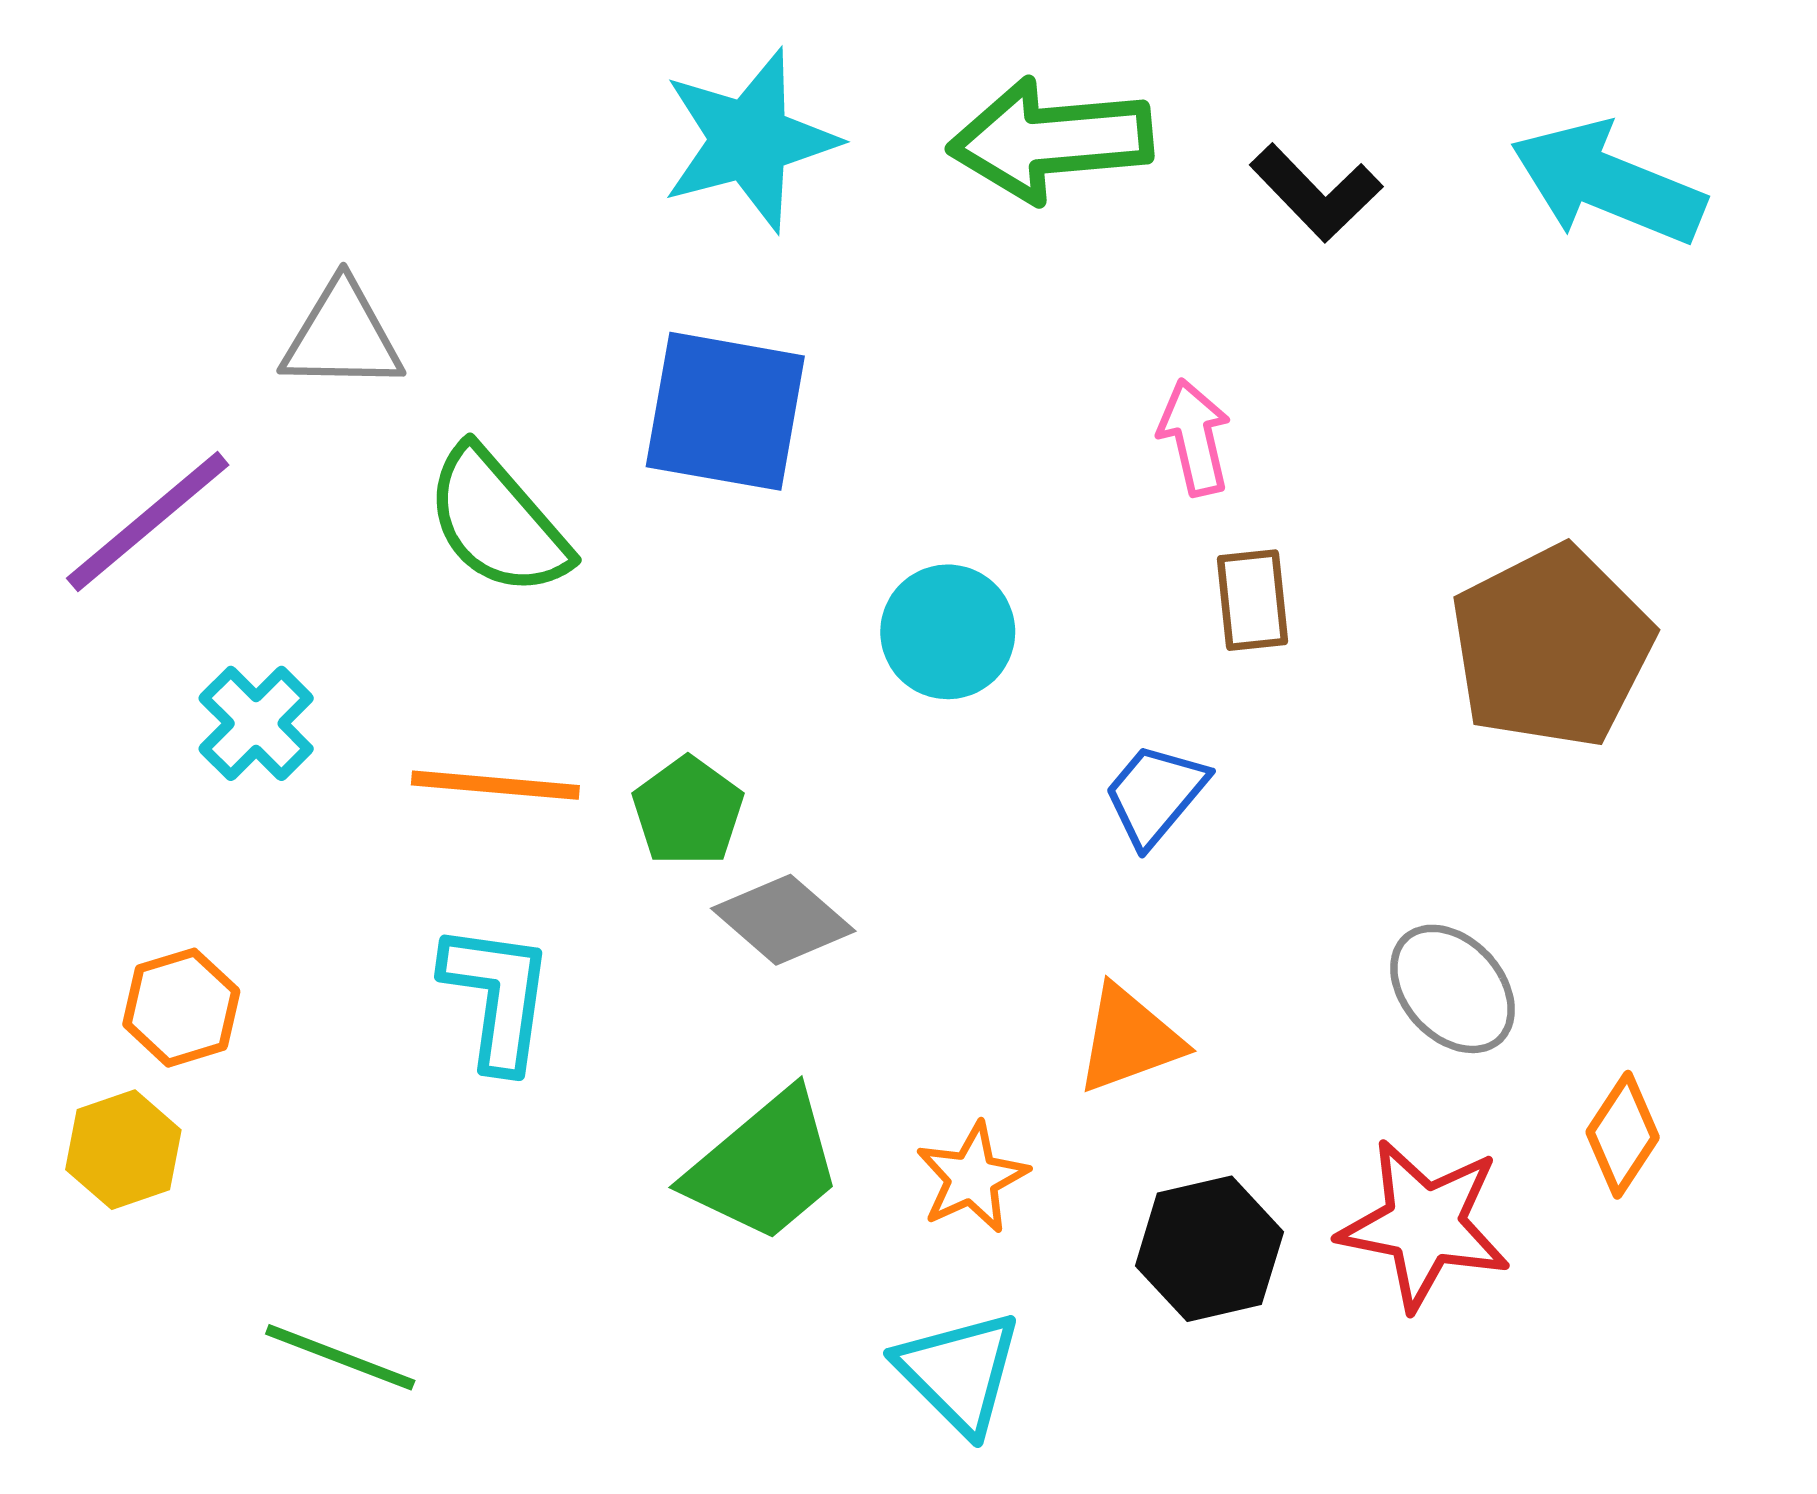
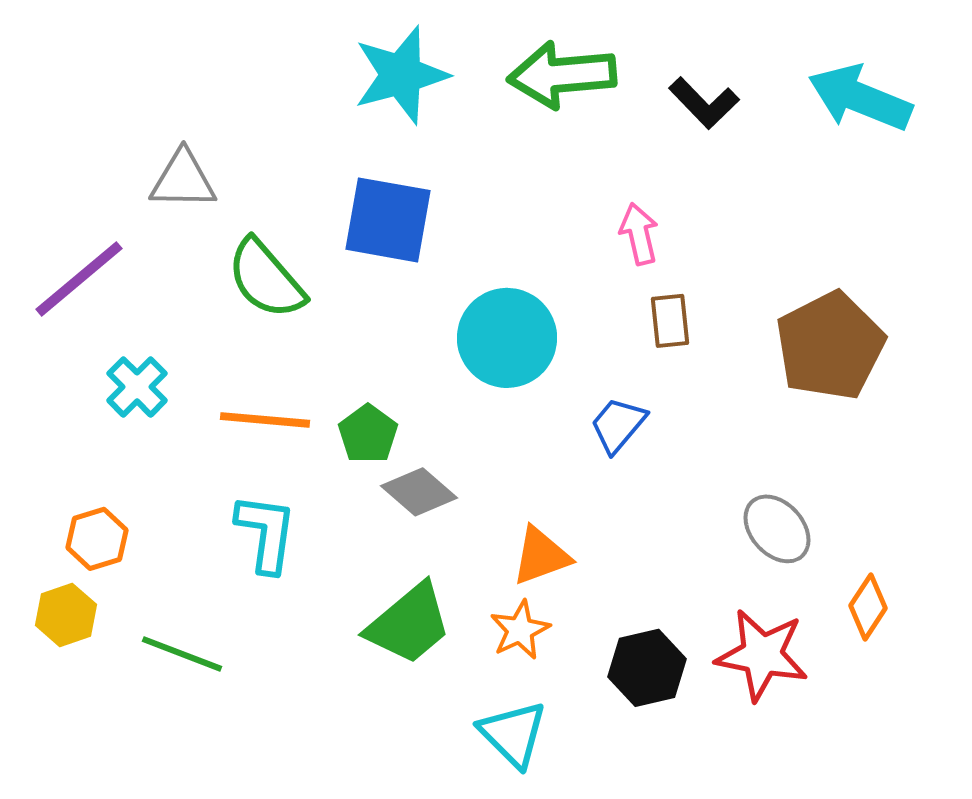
cyan circle: (948, 632) -> (507, 338), size x1.4
orange triangle: (1129, 1039) -> (541, 556), moved
green line: (340, 1357) -> (182, 654), moved

